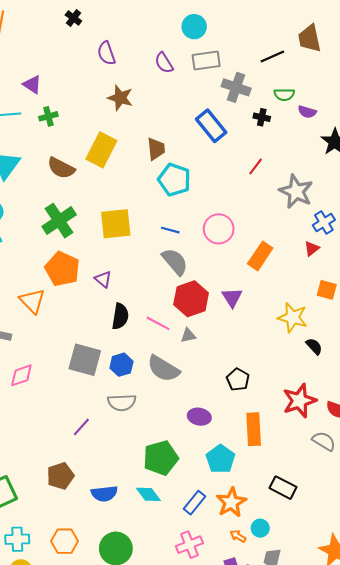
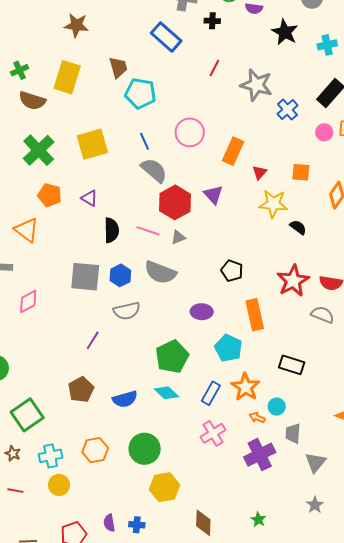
green cross: (48, 116) -> (20, 70), moved
blue line: (170, 230) -> (145, 141), turned 60
red triangle: (312, 249) -> (260, 172), moved
orange pentagon: (62, 269) -> (50, 195), size x0.7

